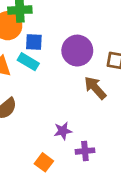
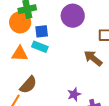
purple circle: (77, 51) -> (73, 16), moved

